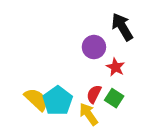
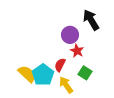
red star: (115, 67) -> (77, 51), moved
red semicircle: (94, 94) -> (60, 65), moved

